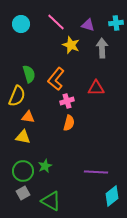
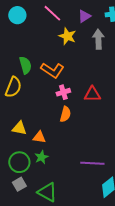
purple triangle: (88, 25) -> (84, 16), turned -48
orange L-shape: (56, 79) -> (52, 70), turned -95
red triangle: (96, 88) -> (92, 94), moved
orange triangle: (28, 117) -> (39, 137), moved

